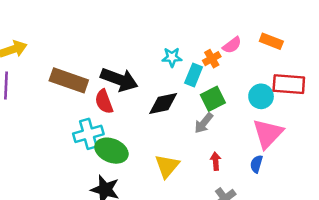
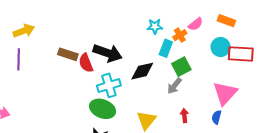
cyan star: (172, 57) -> (155, 26), moved
brown rectangle: (69, 80) -> (68, 54), size x0.7
cyan circle: (261, 96) -> (221, 47), moved
red semicircle: (104, 102) -> (86, 63), moved
cyan cross: (88, 134) -> (109, 85), moved

